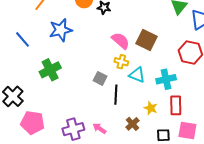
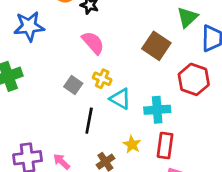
brown square: (147, 40) -> (156, 46), moved
pink semicircle: (121, 41) -> (93, 43), moved
gray square: (100, 78) -> (73, 85), moved

